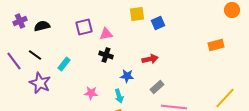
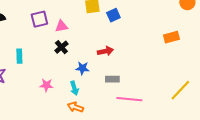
black cross: (106, 55) -> (61, 47), turned 32
cyan rectangle: (64, 64) -> (19, 56), turned -40
gray rectangle: (157, 87) -> (112, 79), turned 40

